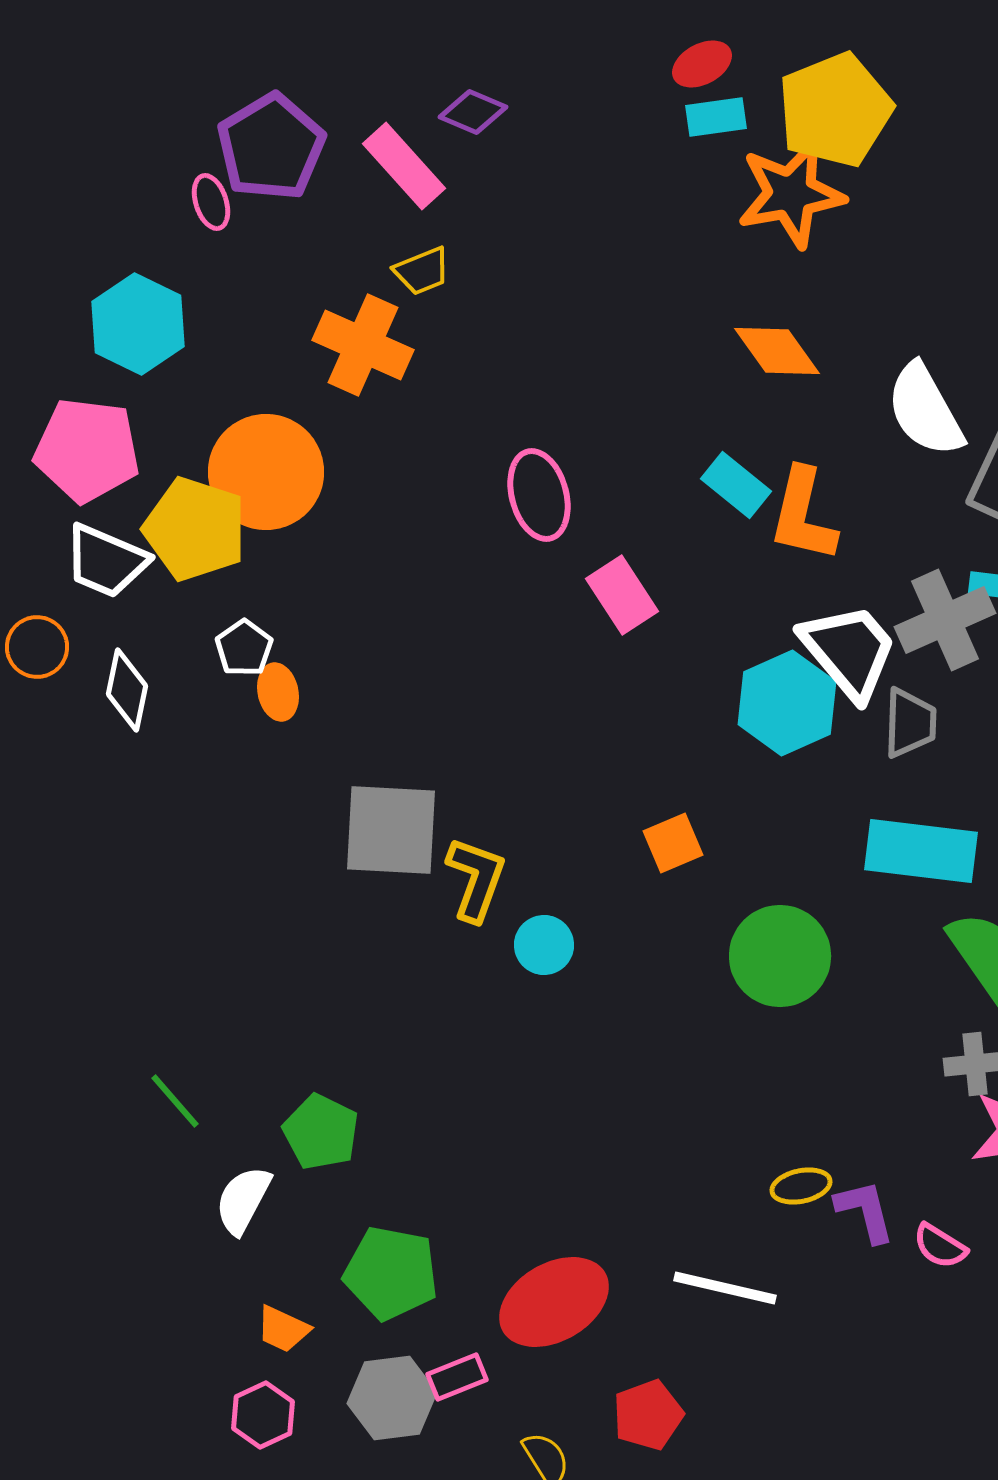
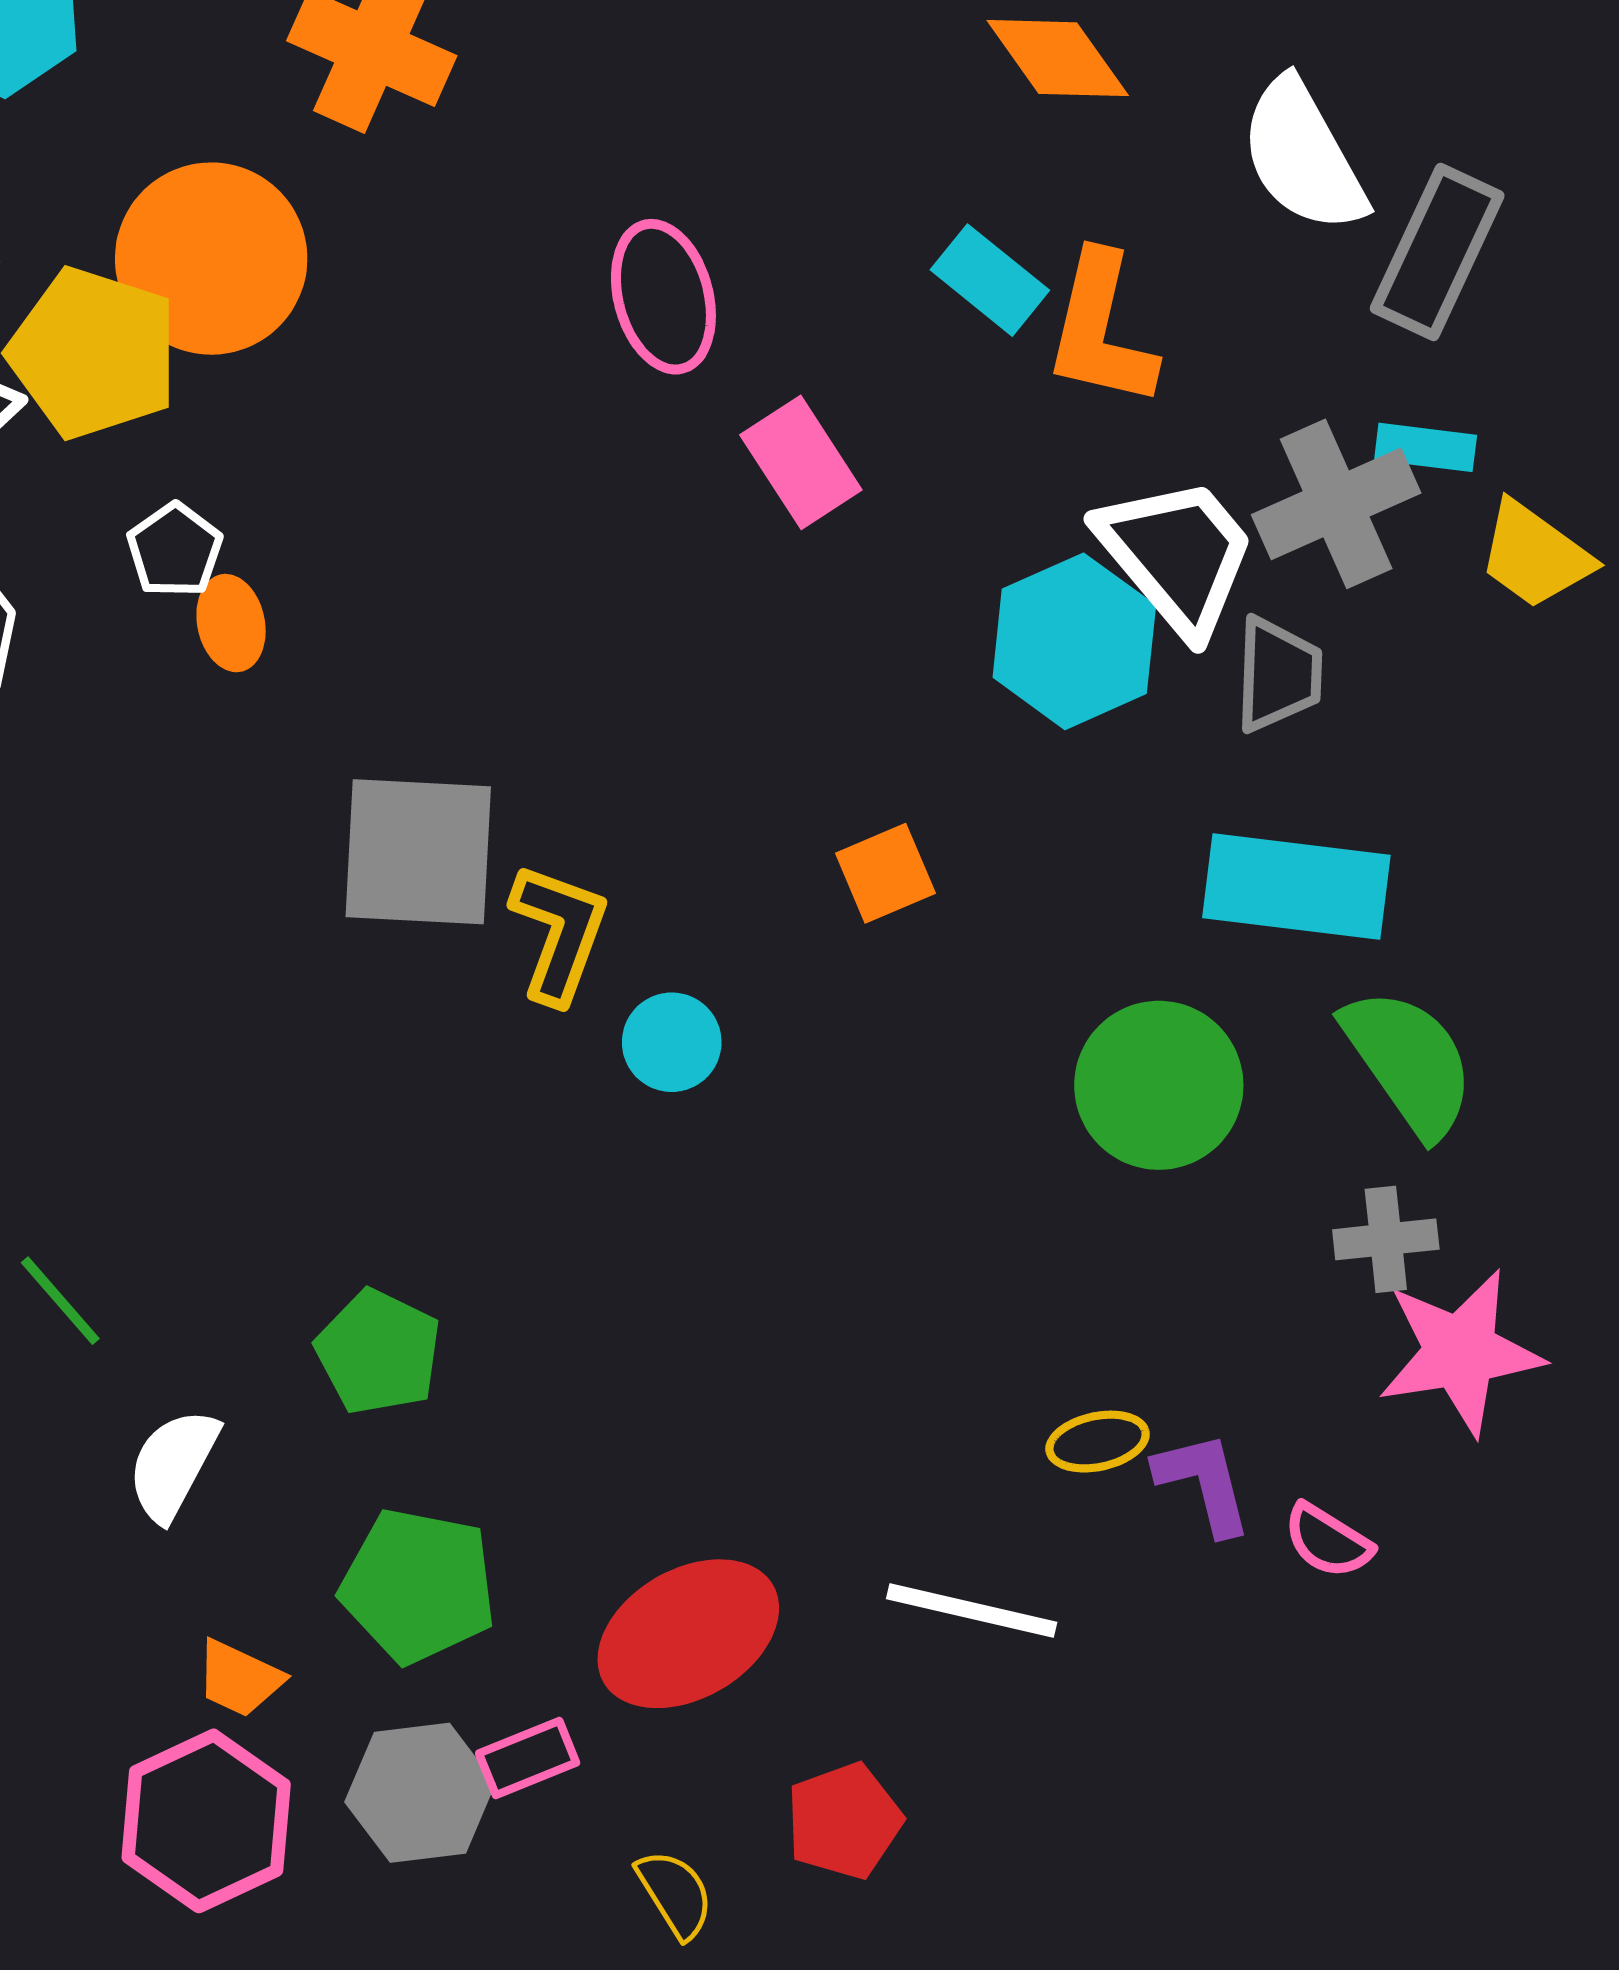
green circle: (780, 956) -> (1159, 1085), moved
green pentagon: (321, 1132) -> (378, 1352), moved
pink hexagon: (263, 1415) -> (206, 1821), size x1.6

